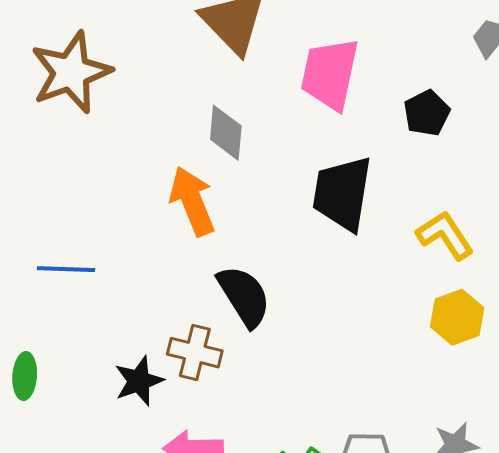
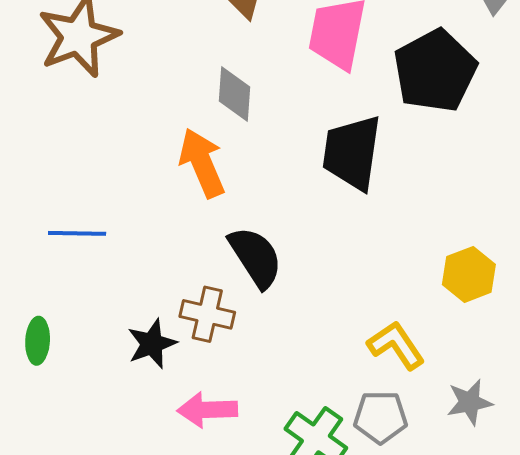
black pentagon: (427, 113) -> (435, 71), size x1.8
yellow L-shape: (445, 235) -> (396, 345), moved

